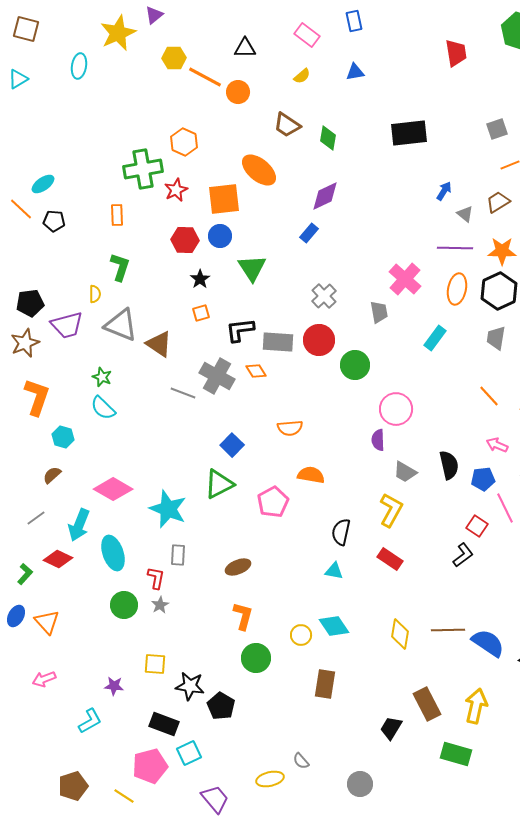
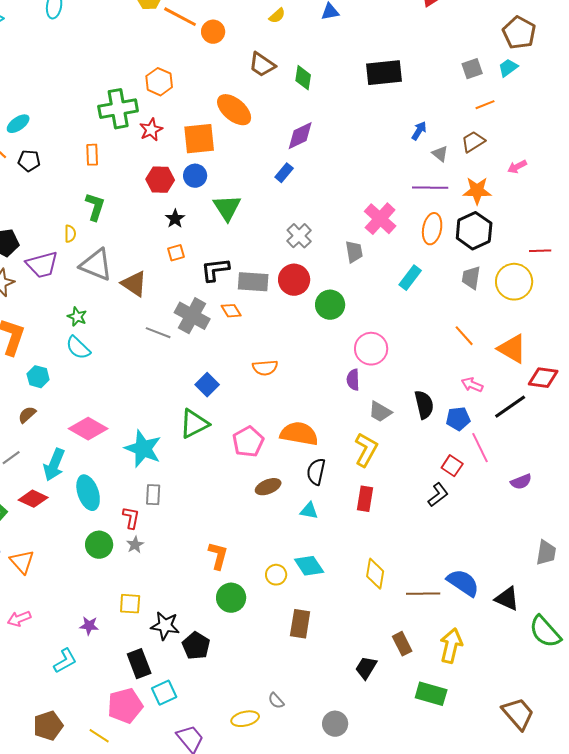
orange semicircle: (311, 475) -> (299, 434), moved, size x1.4
red rectangle: (390, 559) -> (365, 499), turned 65
brown ellipse: (238, 567) -> (268, 487), moved
brown line: (448, 630) -> (423, 594), moved
brown rectangle: (427, 704) -> (402, 644), size x0.7
black rectangle: (164, 724) -> (139, 664), turned 48

